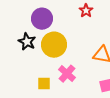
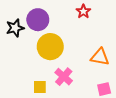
black star: (27, 42) -> (15, 28), moved, turned 30

